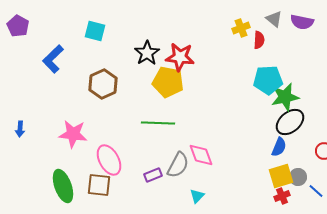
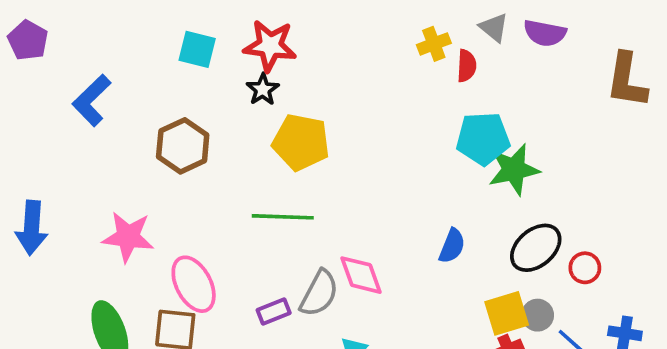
cyan square: (95, 31) -> (197, 49), moved
black star: (147, 53) -> (263, 89), size x0.7
red star: (180, 57) -> (270, 46), moved
black ellipse: (290, 122) -> (536, 248), moved
blue arrow: (20, 129) -> (32, 228), size x1.8
blue semicircle: (279, 147) -> (452, 246), moved

